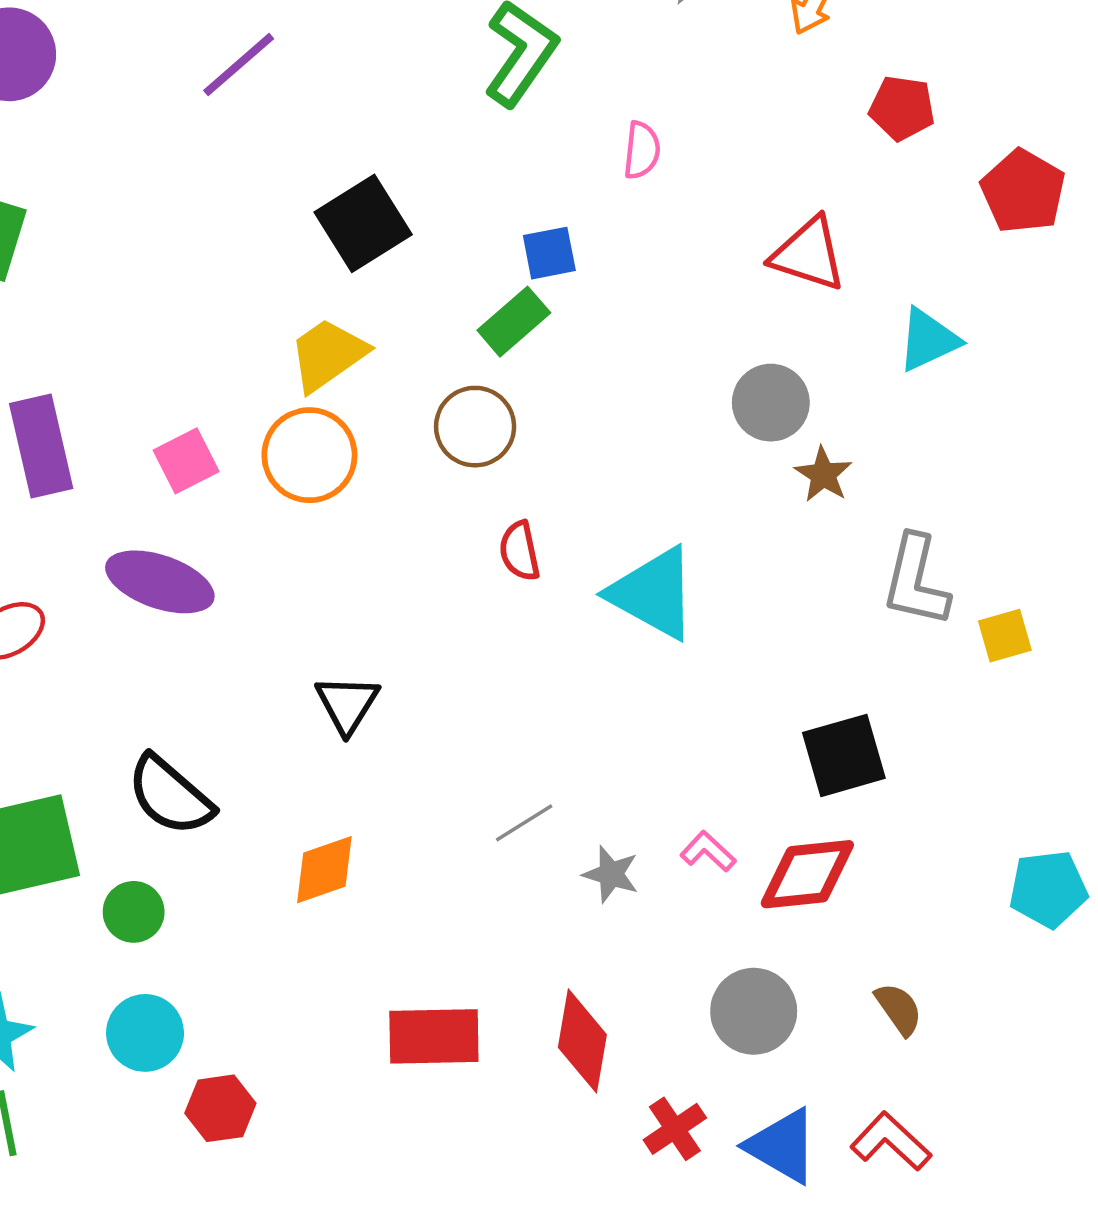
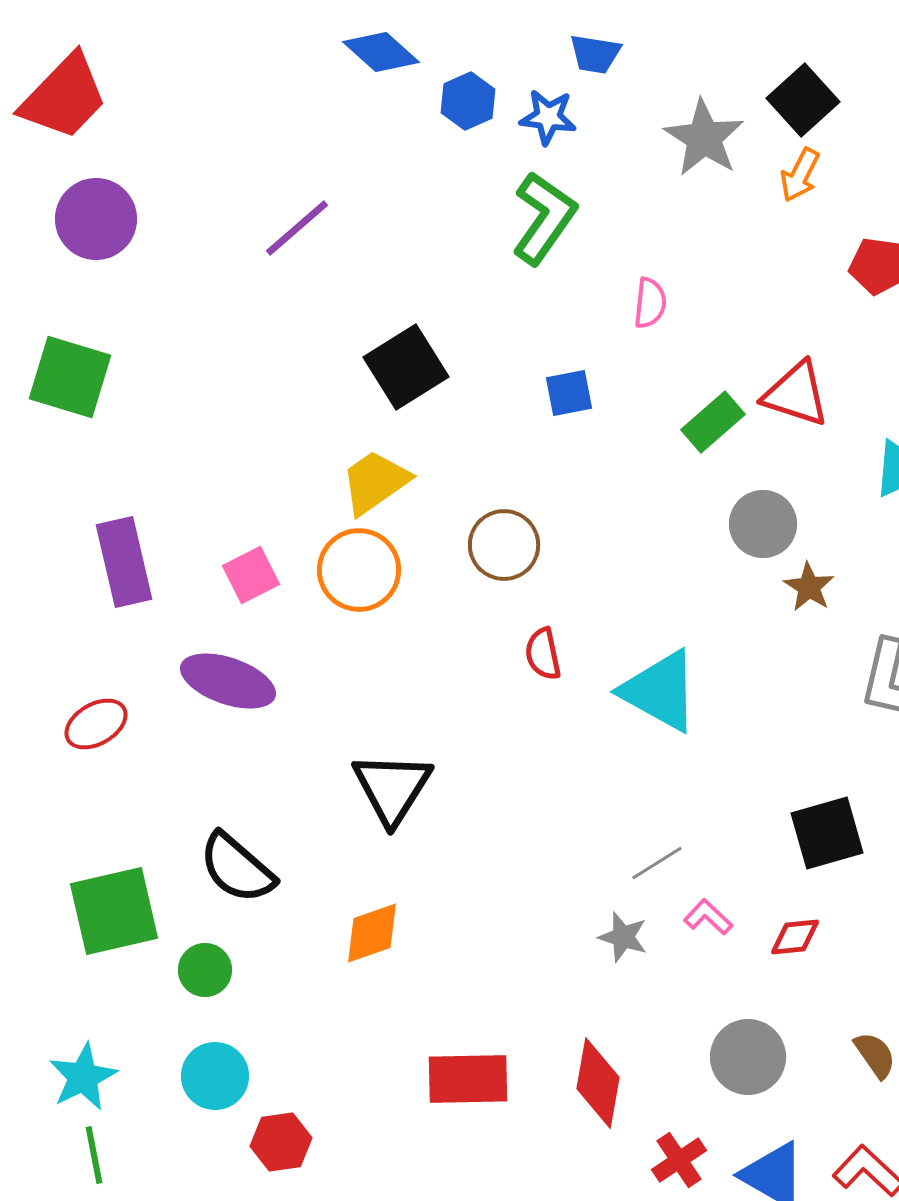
green rectangle: (514, 322) -> (713, 422), moved
black triangle: (347, 704) -> (392, 788), size x1.4
gray line: (524, 823) -> (657, 863), moved
red diamond: (807, 874) -> (795, 937), size x0.6

